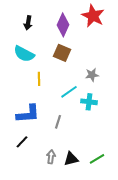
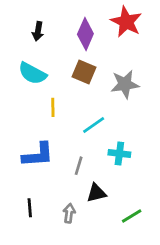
gray star: (92, 75) -> (125, 84), moved, size x1.5
cyan cross: (89, 102) -> (119, 154), moved
black line: (22, 142) -> (30, 208), moved, turned -48
black triangle: (71, 159) -> (96, 193), moved

